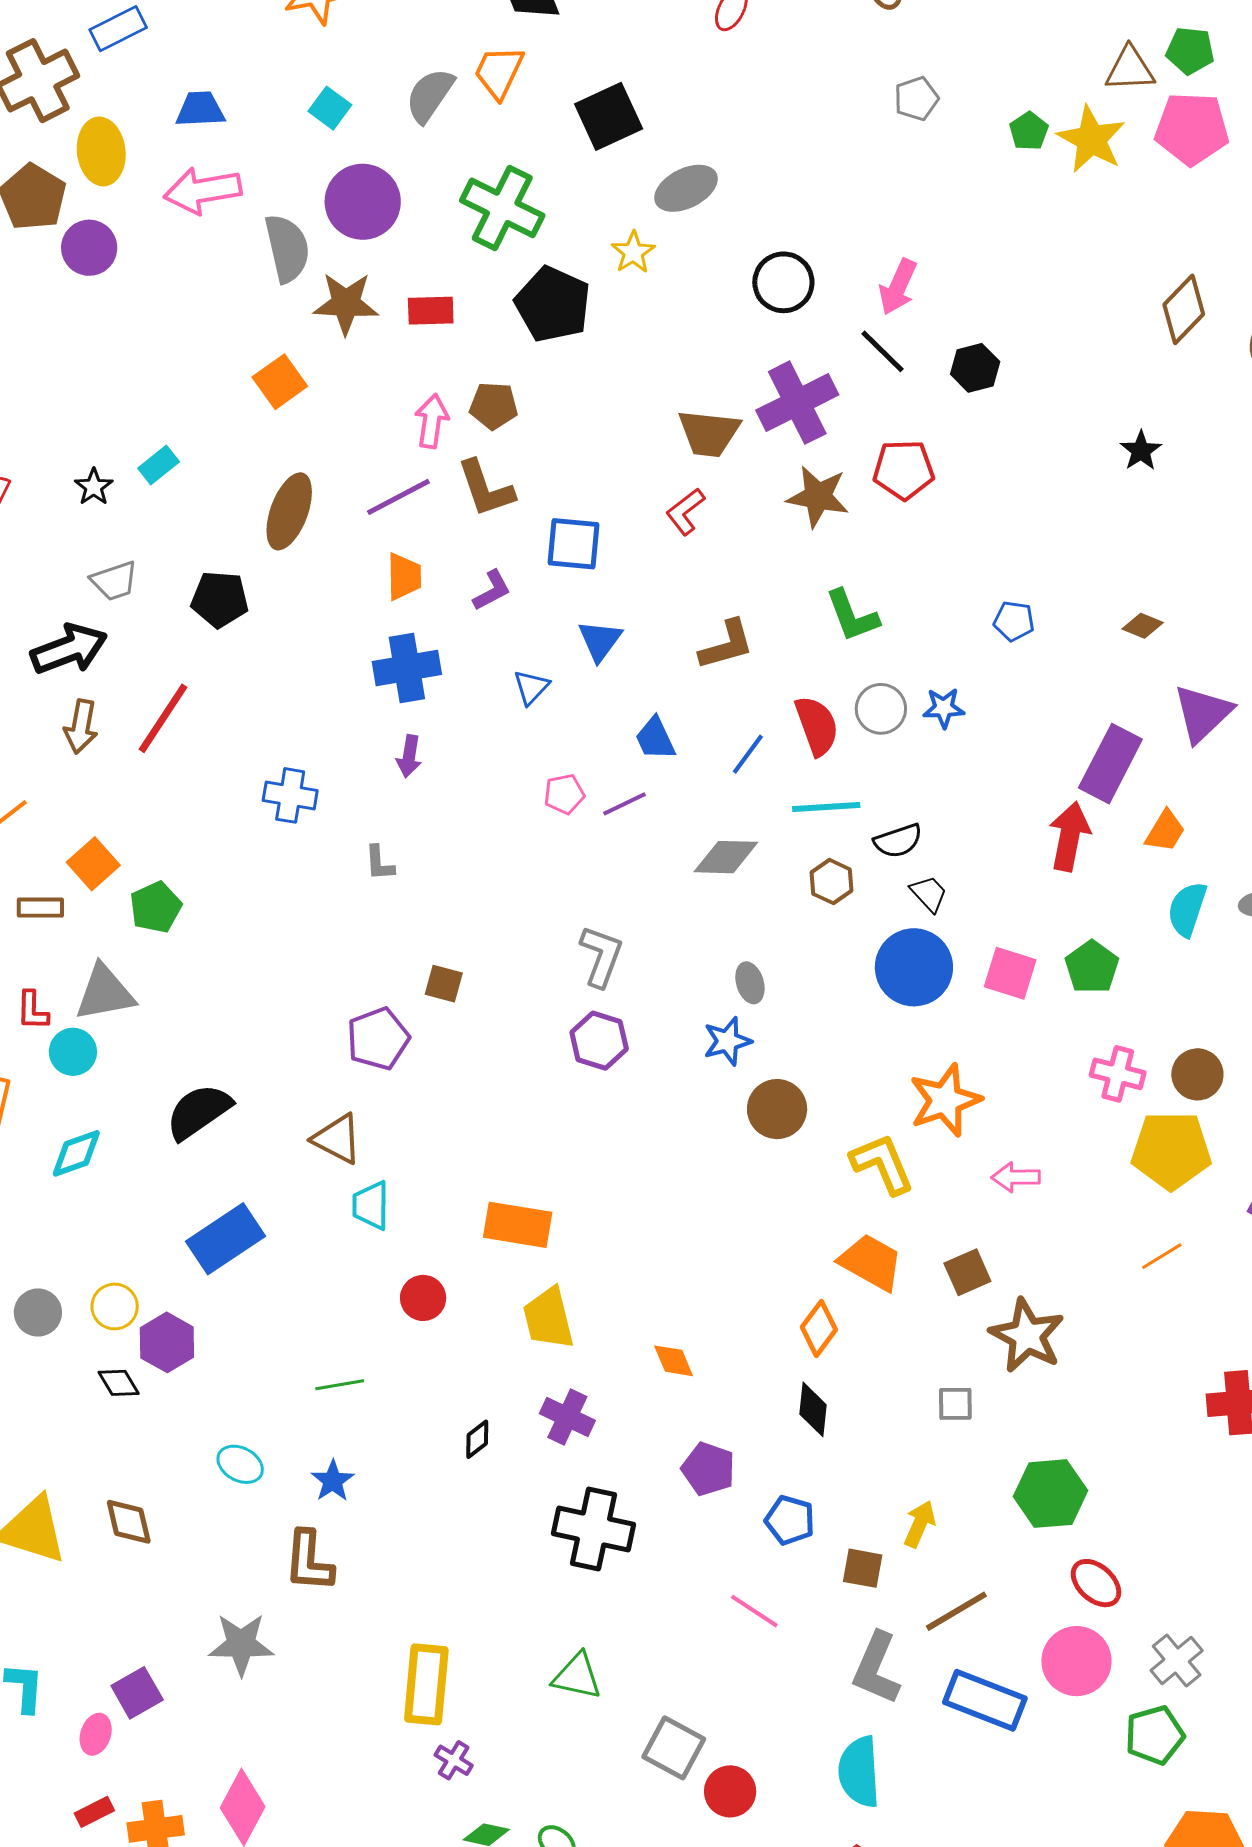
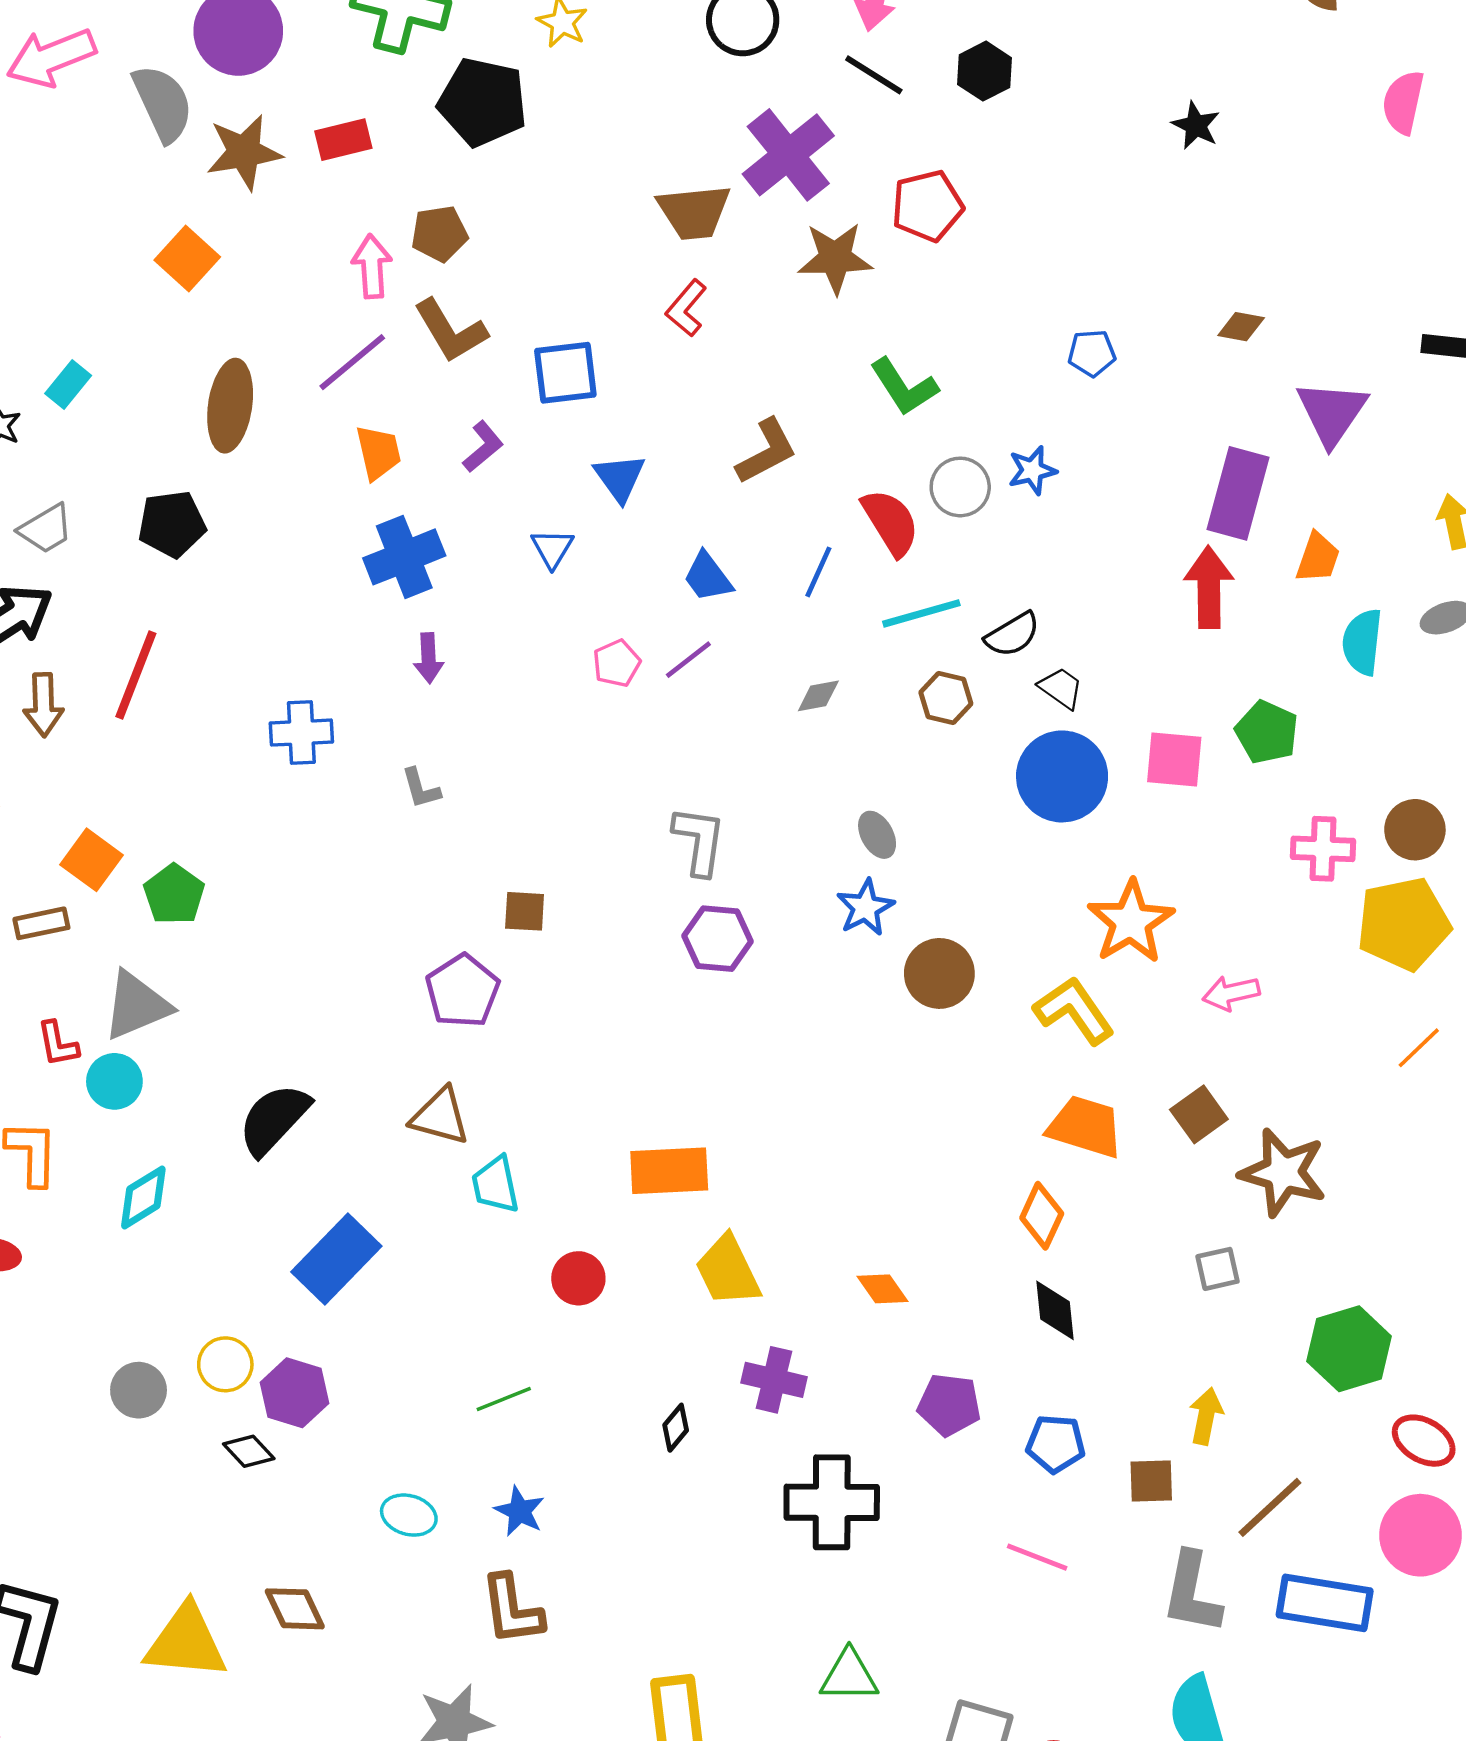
gray diamond: (726, 857) -> (818, 696), size x0.6

